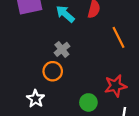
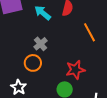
red star: (115, 86) -> (75, 70), moved

